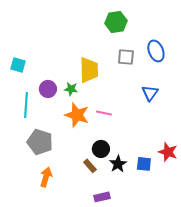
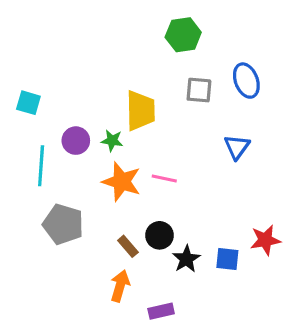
red star: (168, 152) -> (265, 240), turned -30
brown rectangle: (90, 166) -> (128, 246), moved
orange arrow: (46, 177) -> (120, 286), moved

